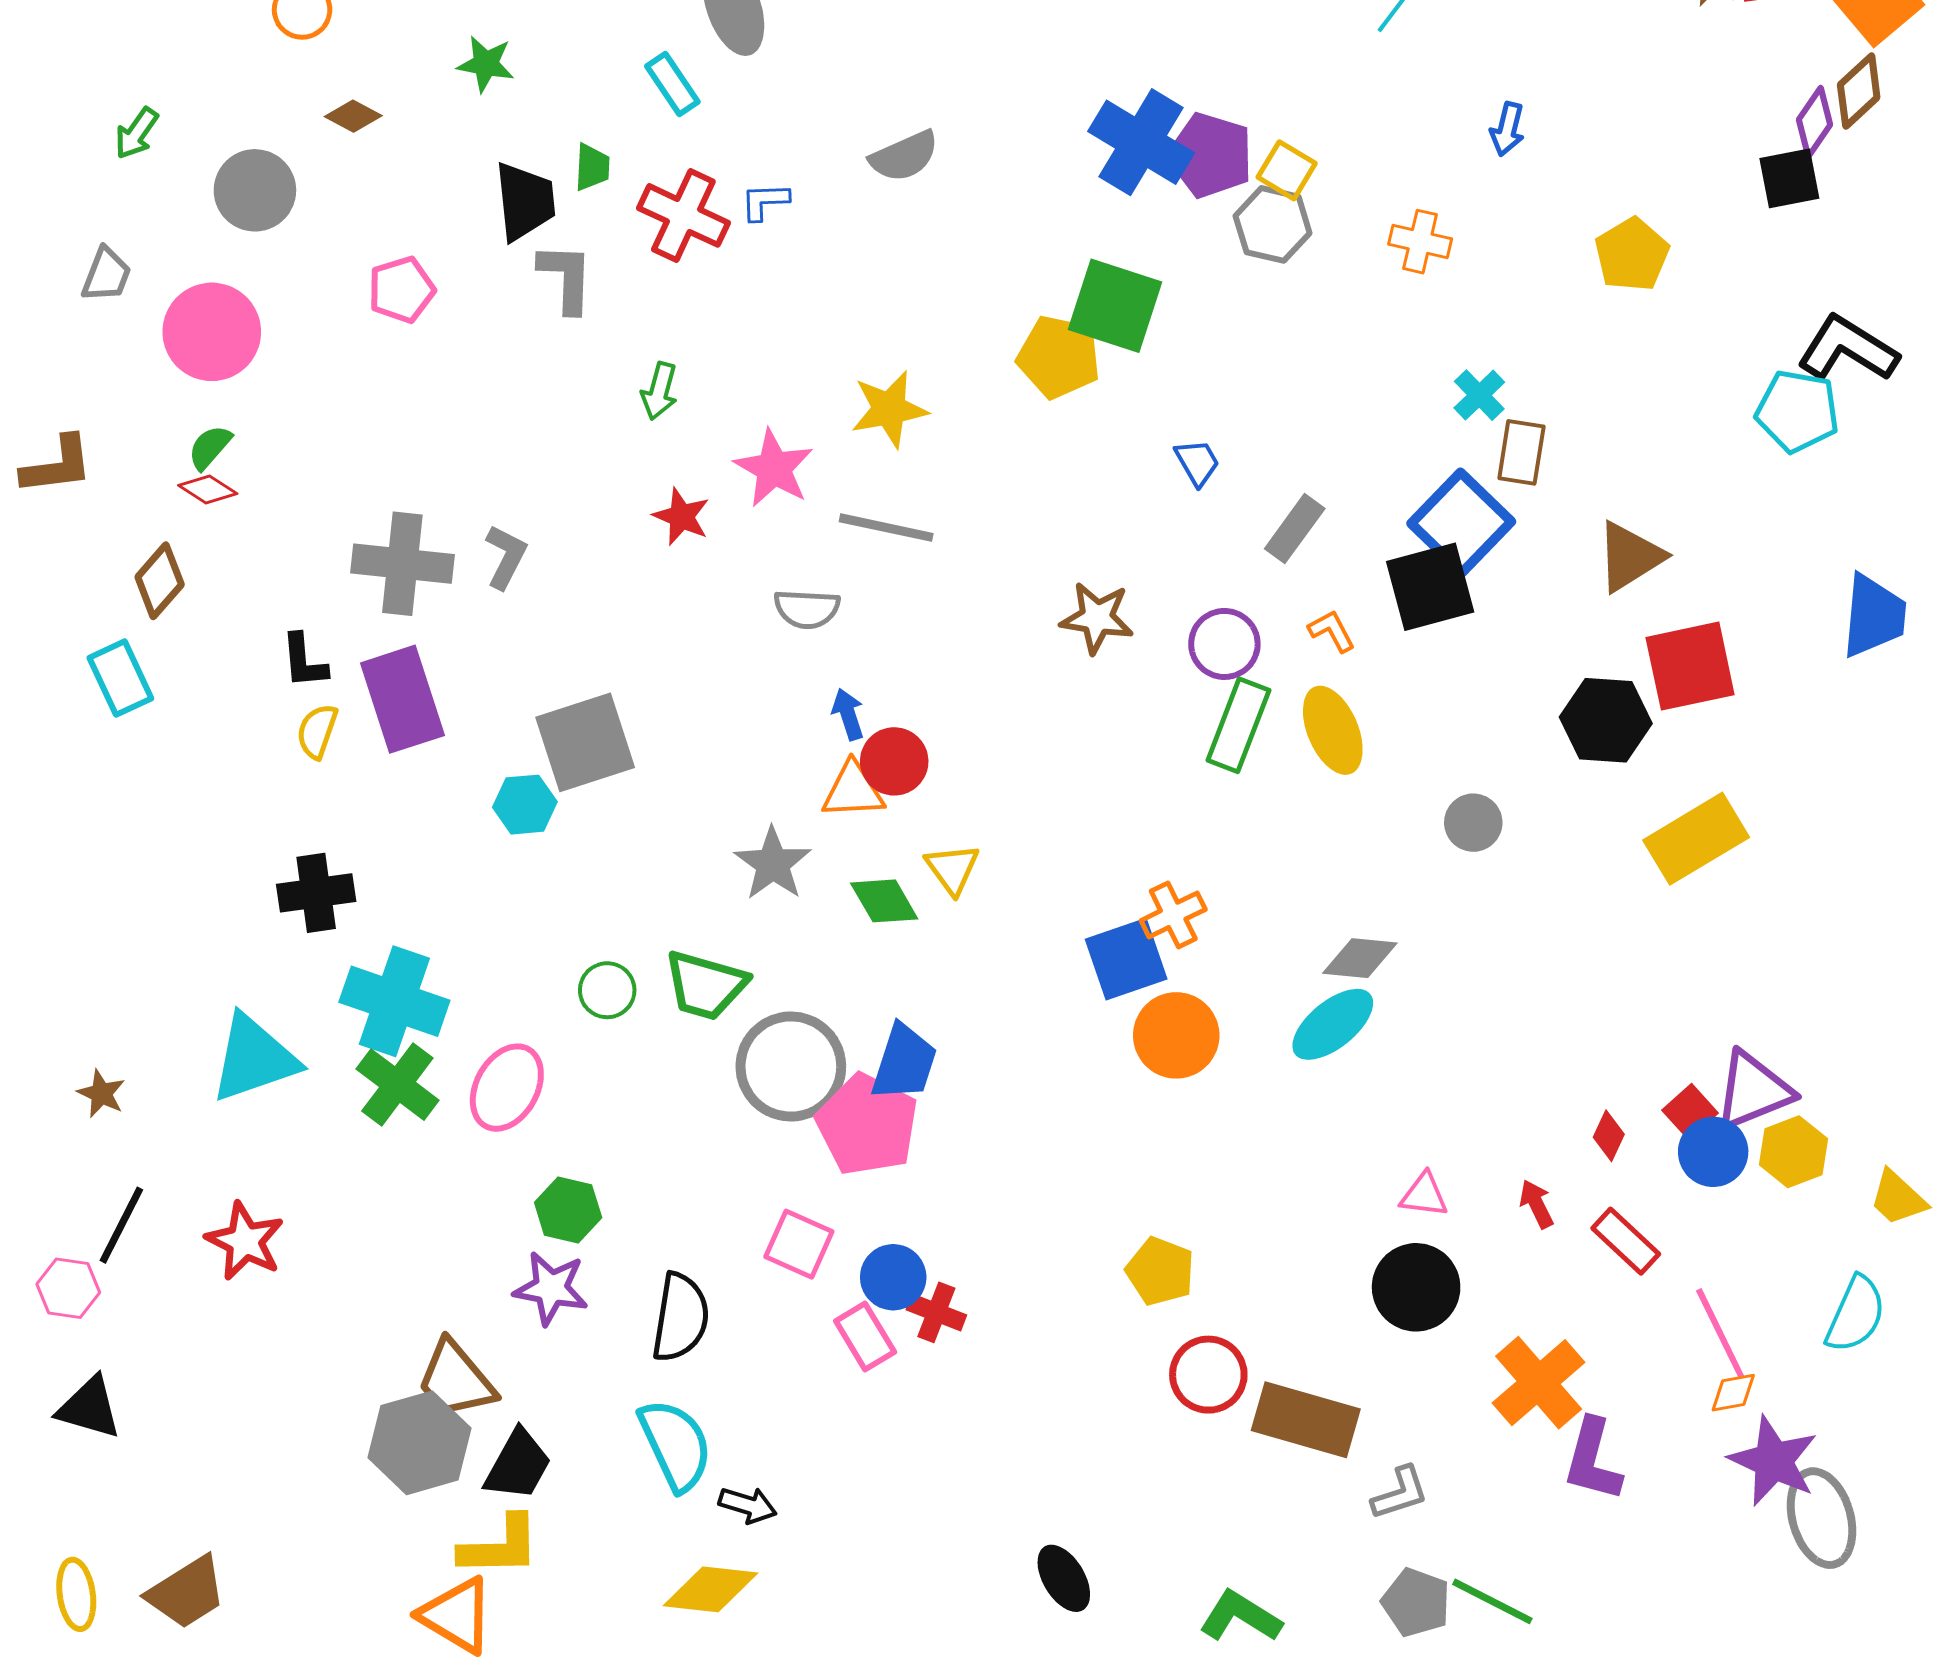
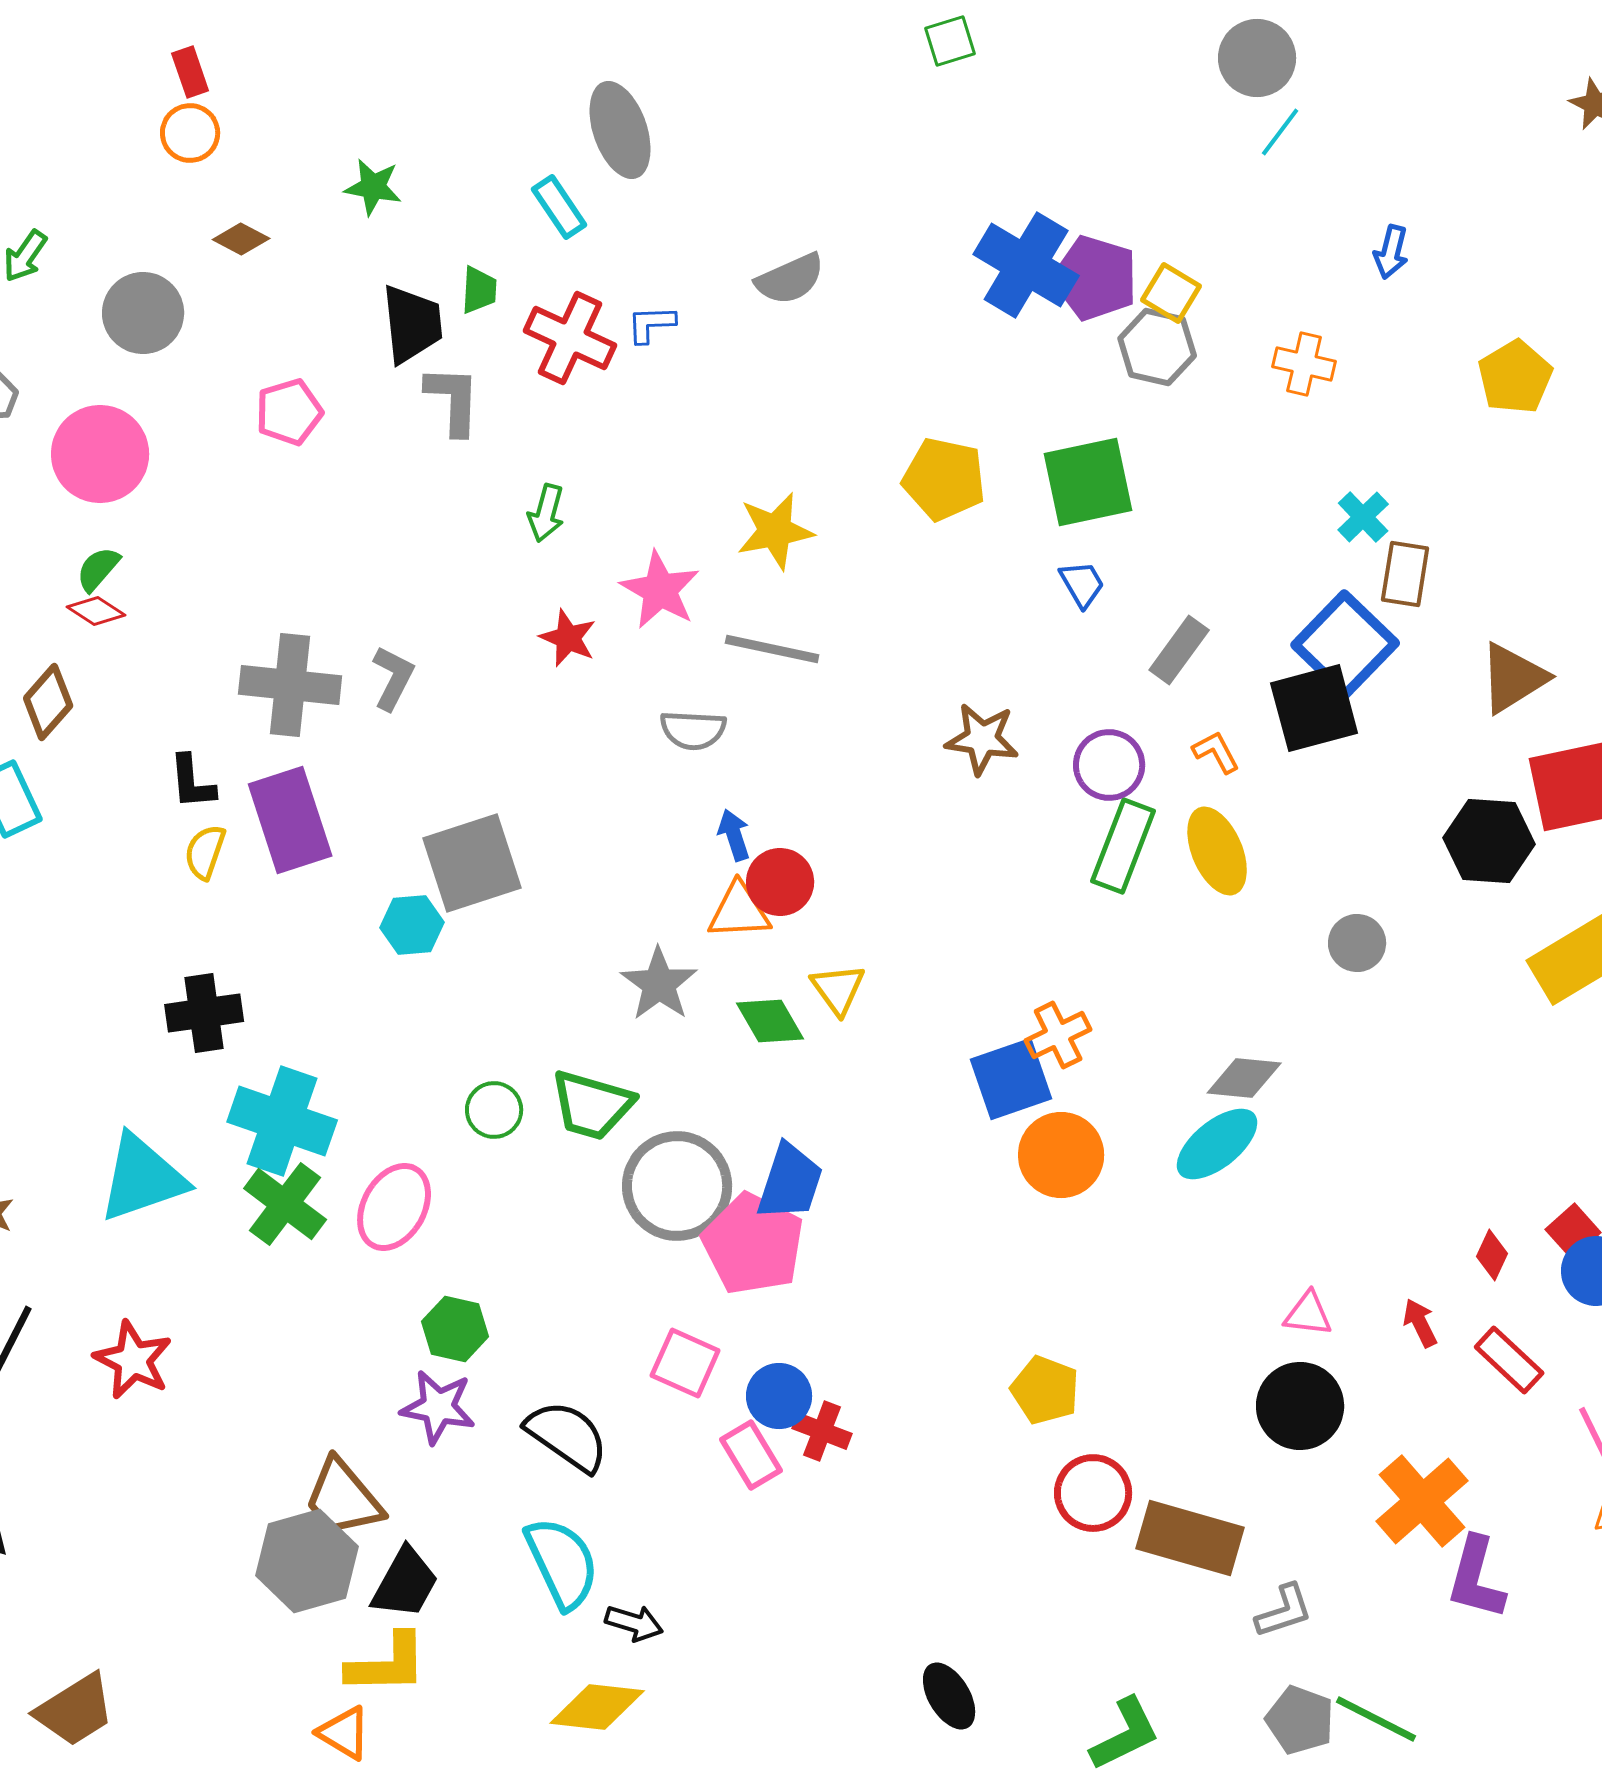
green square: (1115, 306) -> (1088, 482), moved, turned -30
black semicircle: (680, 1317) -> (567, 1436), turned -64
orange triangle: (457, 1615) -> (344, 1733), size x0.7
green L-shape: (1240, 1616) -> (1125, 1734), turned 122

